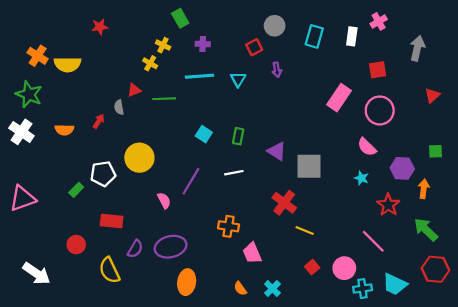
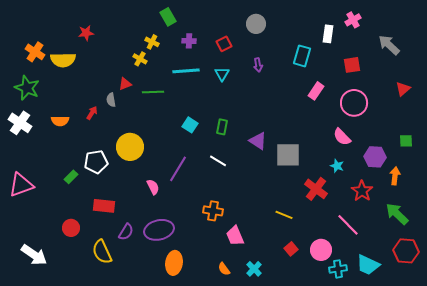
red star: (100, 27) -> (86, 33), moved
cyan rectangle: (314, 36) -> (302, 56), moved
red square: (254, 47) -> (224, 44), moved
gray arrow: (417, 48) -> (389, 45), turned -60
pink rectangle: (339, 98) -> (316, 91), size x0.7
white line: (234, 173) -> (218, 161), turned 42
red cross: (284, 203) -> (316, 189), moved

